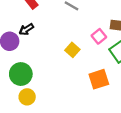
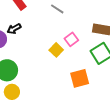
pink square: (99, 36) -> (71, 39), moved

